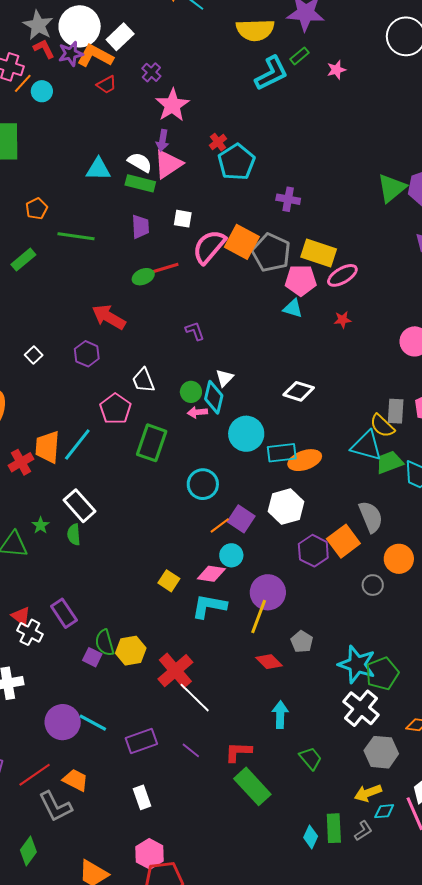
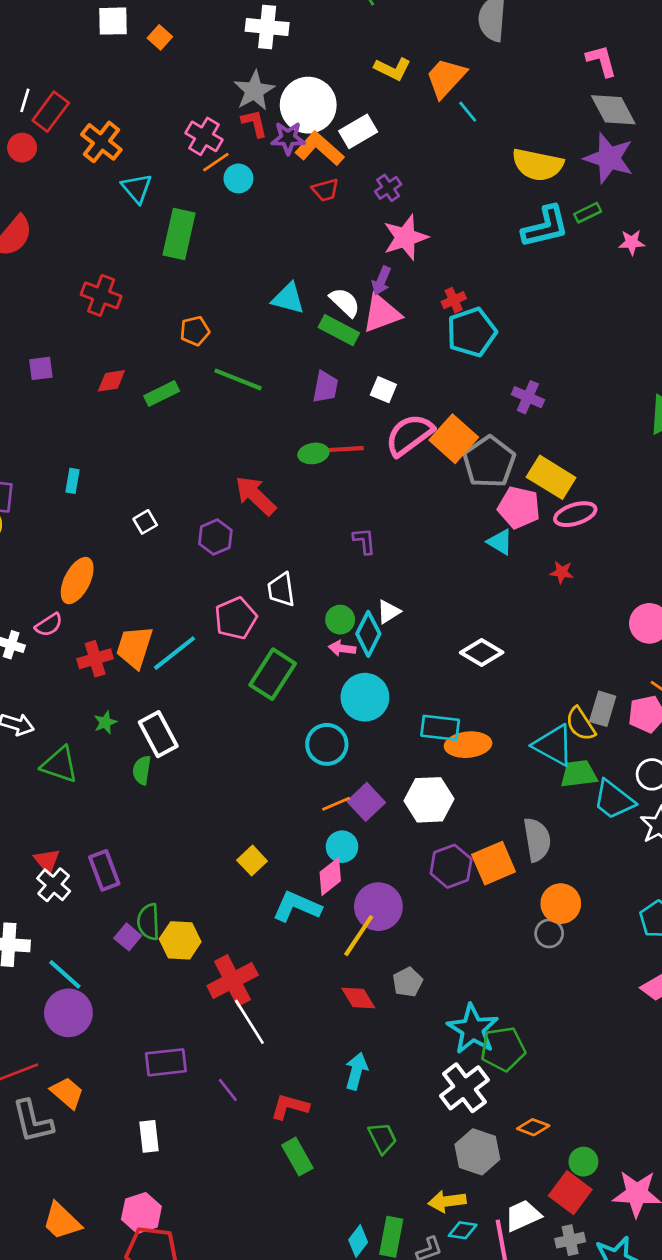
cyan circle: (246, 434) -> (365, 697), moved
green star: (41, 525) -> (105, 722), moved
pink diamond: (211, 574) -> (330, 877), moved, turned -60
gray circle: (373, 585) -> (549, 933), moved
cyan line: (93, 723) -> (65, 974), moved
green rectangle: (252, 786) -> (297, 1157), size x0.7

